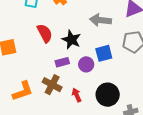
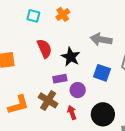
blue square: (104, 53) -> (102, 73), turned 30
purple circle: (86, 64) -> (78, 90), moved

